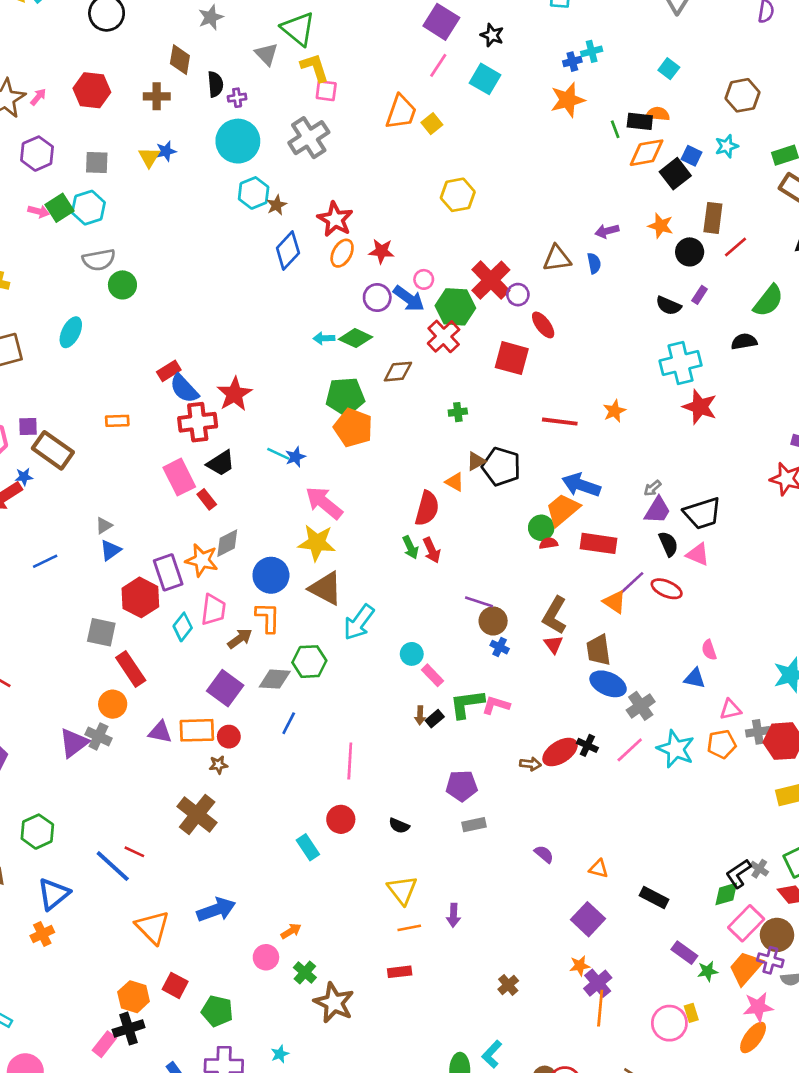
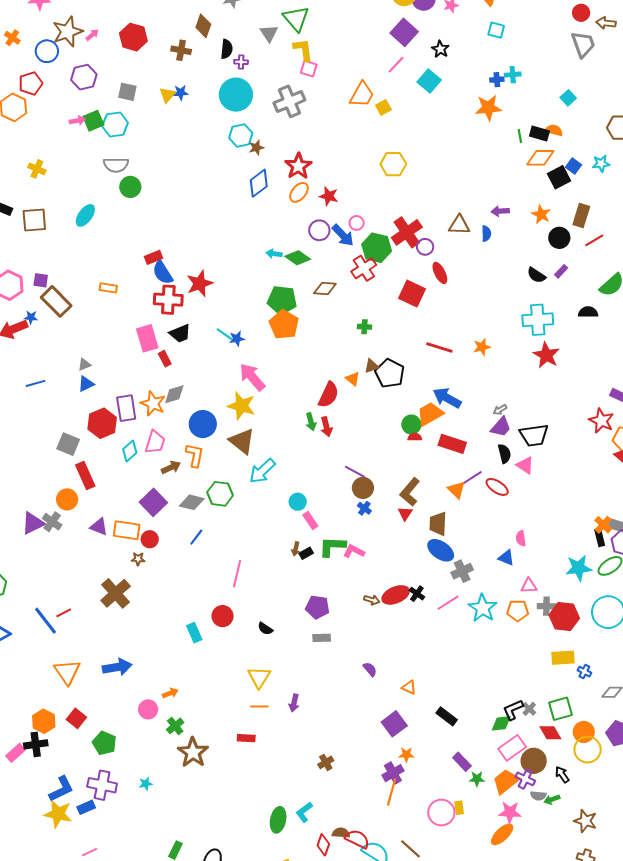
pink arrow: (39, 211) -> (77, 121), turned -35
red line: (134, 852) -> (64, 613), turned -63
orange star: (580, 966) -> (406, 755), moved

